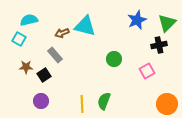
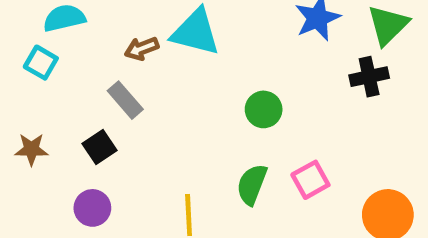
brown star: (26, 67) -> (31, 149), moved
pink square: (147, 71) -> (310, 180), moved
green semicircle: (104, 101) -> (252, 184), moved

